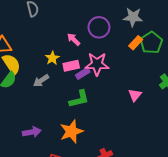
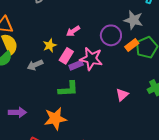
purple circle: (99, 27) -> (111, 35), moved
pink arrow: (74, 39) -> (73, 31), turned -88
pink rectangle: (71, 66) -> (66, 56), turned -56

